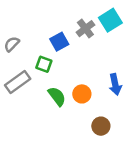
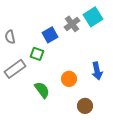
gray semicircle: (12, 44) -> (10, 37), turned -56
green semicircle: (57, 96) -> (42, 90), moved

